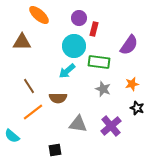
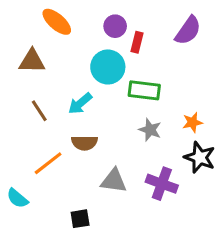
purple semicircle: (129, 45) -> (188, 31), moved
cyan arrow: (67, 71) -> (80, 103), moved
brown line: (29, 86) -> (39, 111), moved
black star: (137, 108) -> (200, 157), size x1.5
purple cross: (111, 126) -> (162, 184), turned -30

